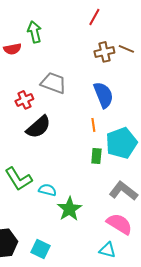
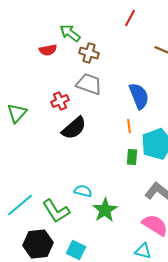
green arrow: (34, 32) -> (70, 33), turned -40
brown cross: (104, 52) -> (89, 53), moved, turned 30
green L-shape: (18, 179) -> (56, 211), moved

